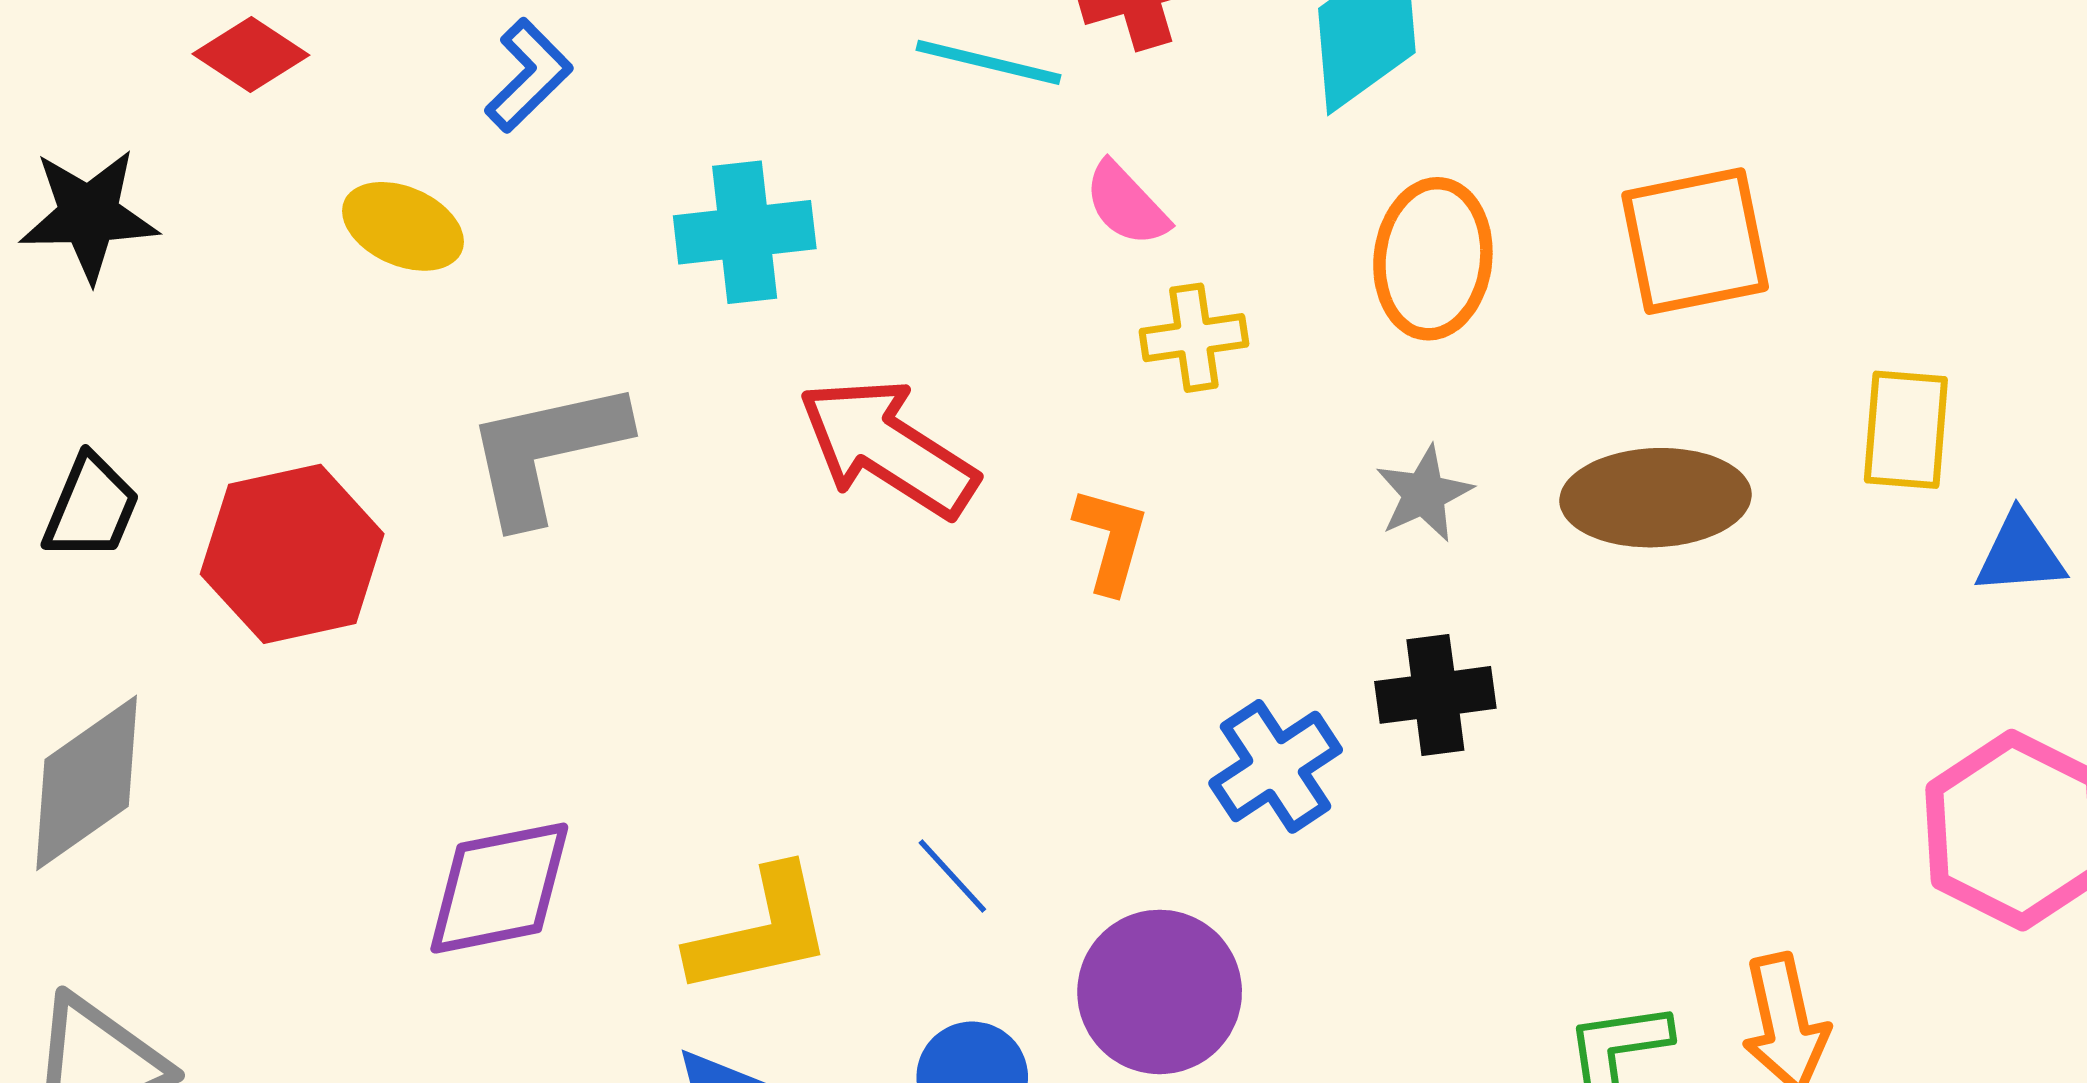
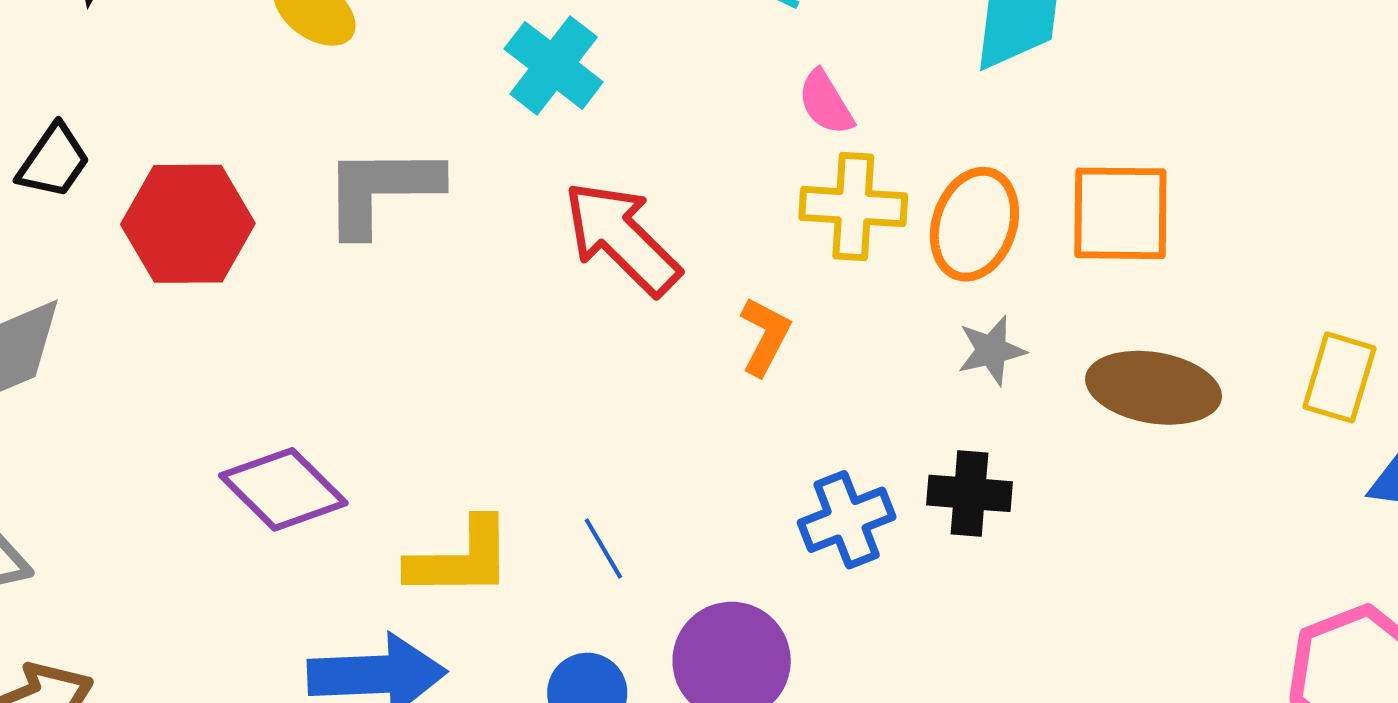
cyan cross: (745, 232) -> (554, 65), turned 32
orange square: (1695, 241) -> (1120, 213), moved
orange ellipse: (1433, 259) -> (974, 224), moved
yellow cross: (1194, 338) -> (853, 207), size x1.4
purple diamond: (499, 888) -> (283, 489), turned 44

